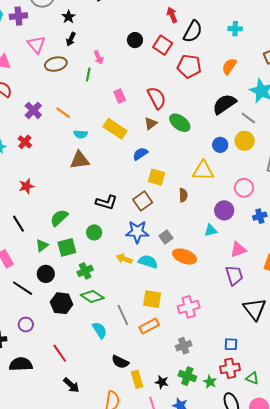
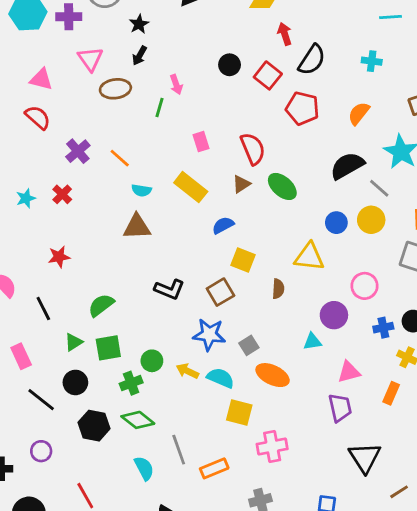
green circle: (94, 232) -> (152, 361), moved
yellow square: (152, 299) -> (239, 412), moved

